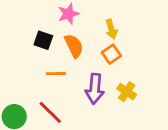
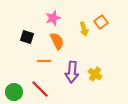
black square: (43, 40) -> (27, 37), moved
orange square: (111, 54) -> (101, 22), moved

